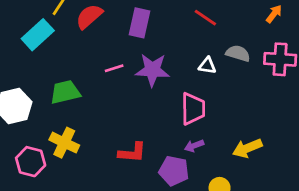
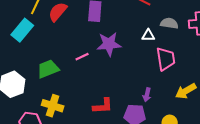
pink line: (114, 68) -> (82, 57), moved
pink trapezoid: (193, 109) -> (166, 59), moved
purple arrow: (194, 146) -> (147, 95), turned -48

